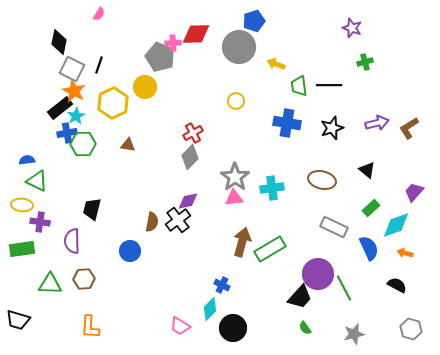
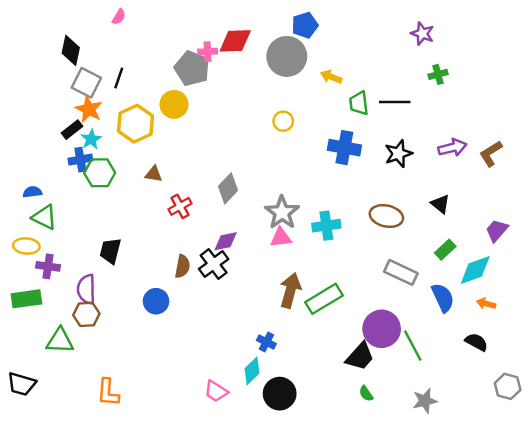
black rectangle: (60, 108) -> (72, 130), size x0.7
red cross: (193, 133) -> (180, 206), moved
brown hexagon: (84, 279) -> (86, 314), moved
gray hexagon: (411, 329) -> (508, 386), moved

